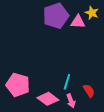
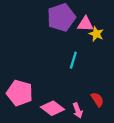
yellow star: (92, 13) -> (96, 34), moved
cyan line: (67, 82) -> (73, 60), moved

